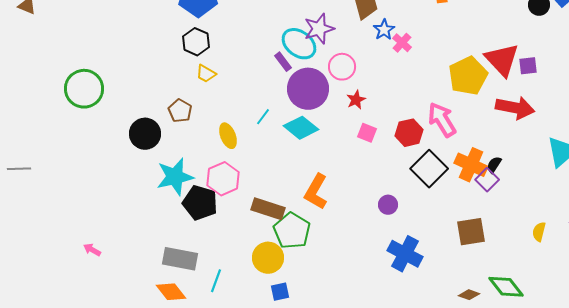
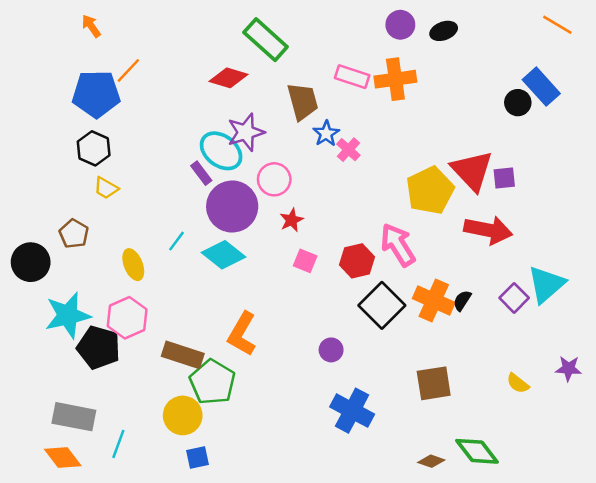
purple square: (487, 180) -> (514, 298), moved
yellow semicircle: (539, 232) -> (518, 383), turned -66

